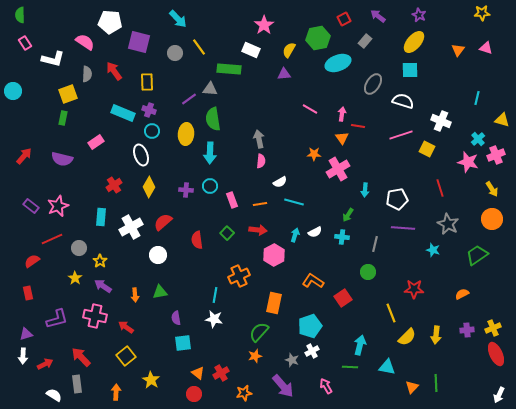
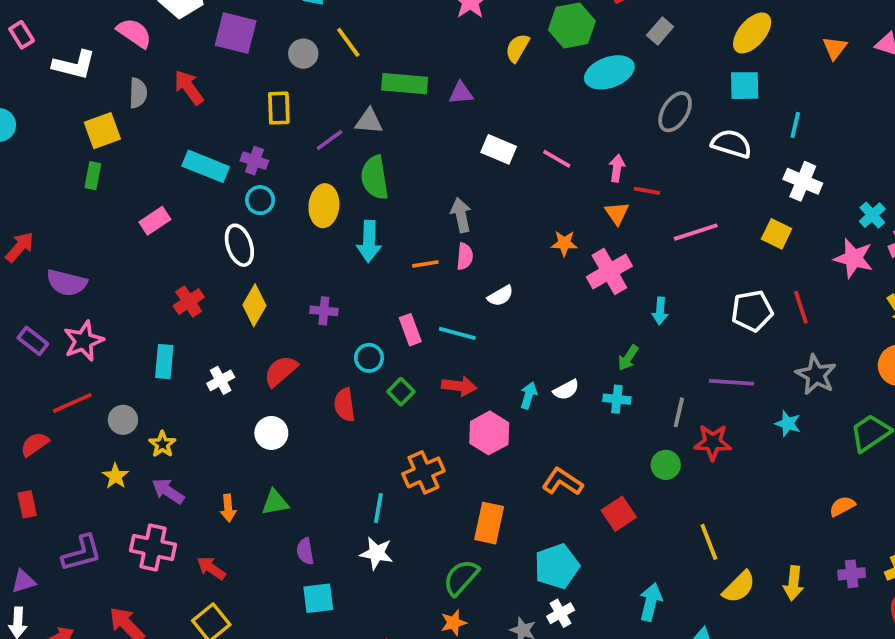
white rectangle: (251, 50) -> (499, 149), moved
purple triangle: (284, 74) -> (461, 93), moved
yellow rectangle: (147, 82) -> (279, 108), moved
cyan line: (477, 98) -> (795, 125), moved
pink line: (401, 135) -> (696, 232), moved
purple semicircle: (62, 159) -> (67, 283), moved
cyan circle: (210, 186) -> (369, 358), moved
white pentagon: (397, 199) -> (752, 311), moved
cyan line: (294, 202) -> (457, 333), moved
orange line: (260, 204) -> (425, 264), moved
white cross: (131, 227) -> (221, 380), size x0.6
red star: (414, 289) -> (713, 442), moved

